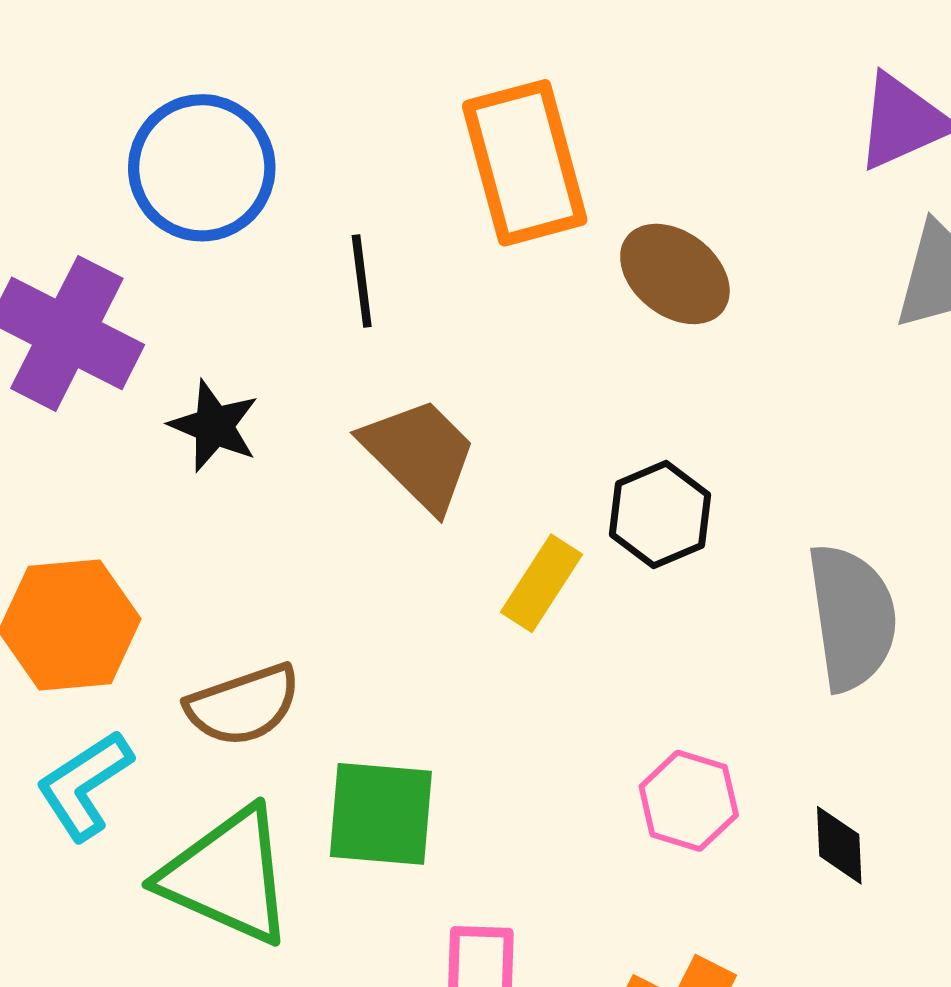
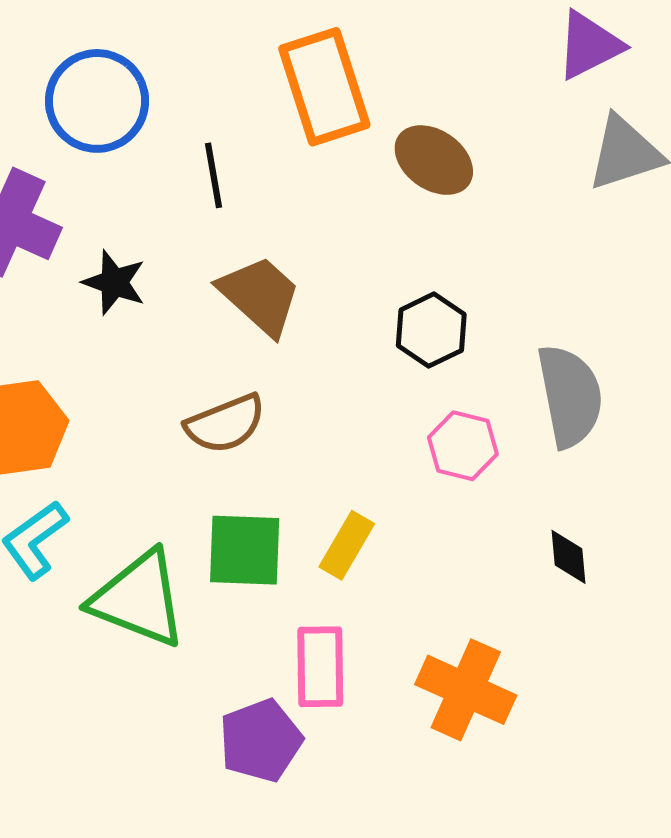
yellow rectangle: (542, 583) -> (347, 545), moved
brown semicircle: (243, 705) -> (225, 424), moved
pink hexagon: (689, 801) -> (463, 446), moved

